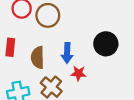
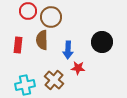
brown semicircle: (38, 57) -> (42, 40), moved

